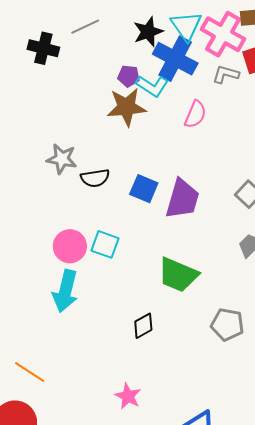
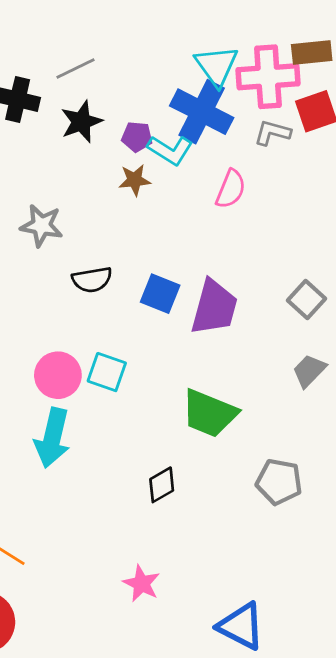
black star: (148, 32) -> (81, 122), moved
pink cross: (223, 34) -> (268, 77), turned -33
brown star: (127, 107) -> (135, 180), size x0.6
gray star: (62, 159) -> (42, 226), moved

